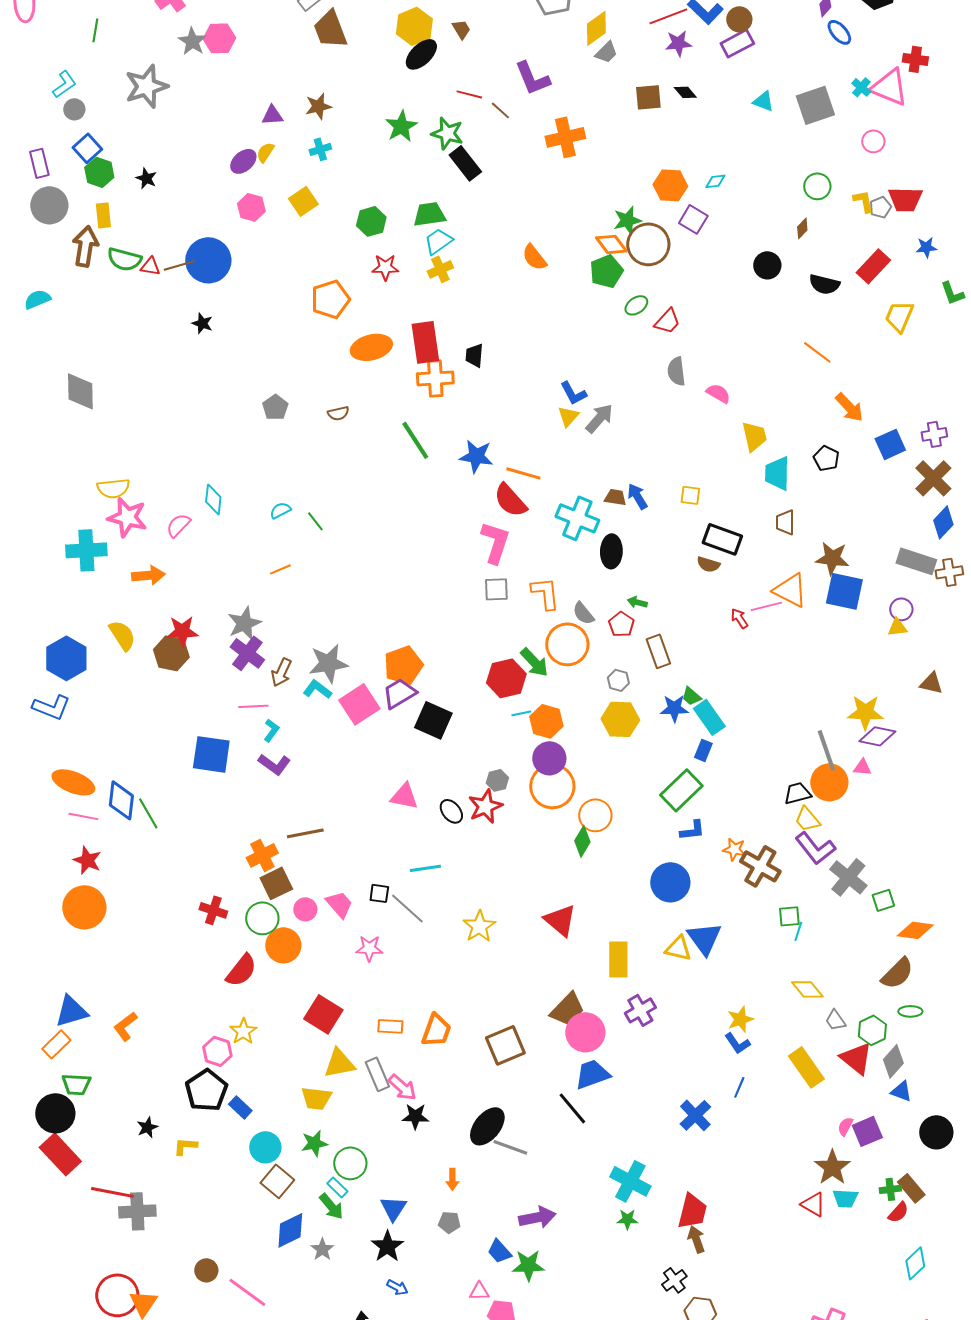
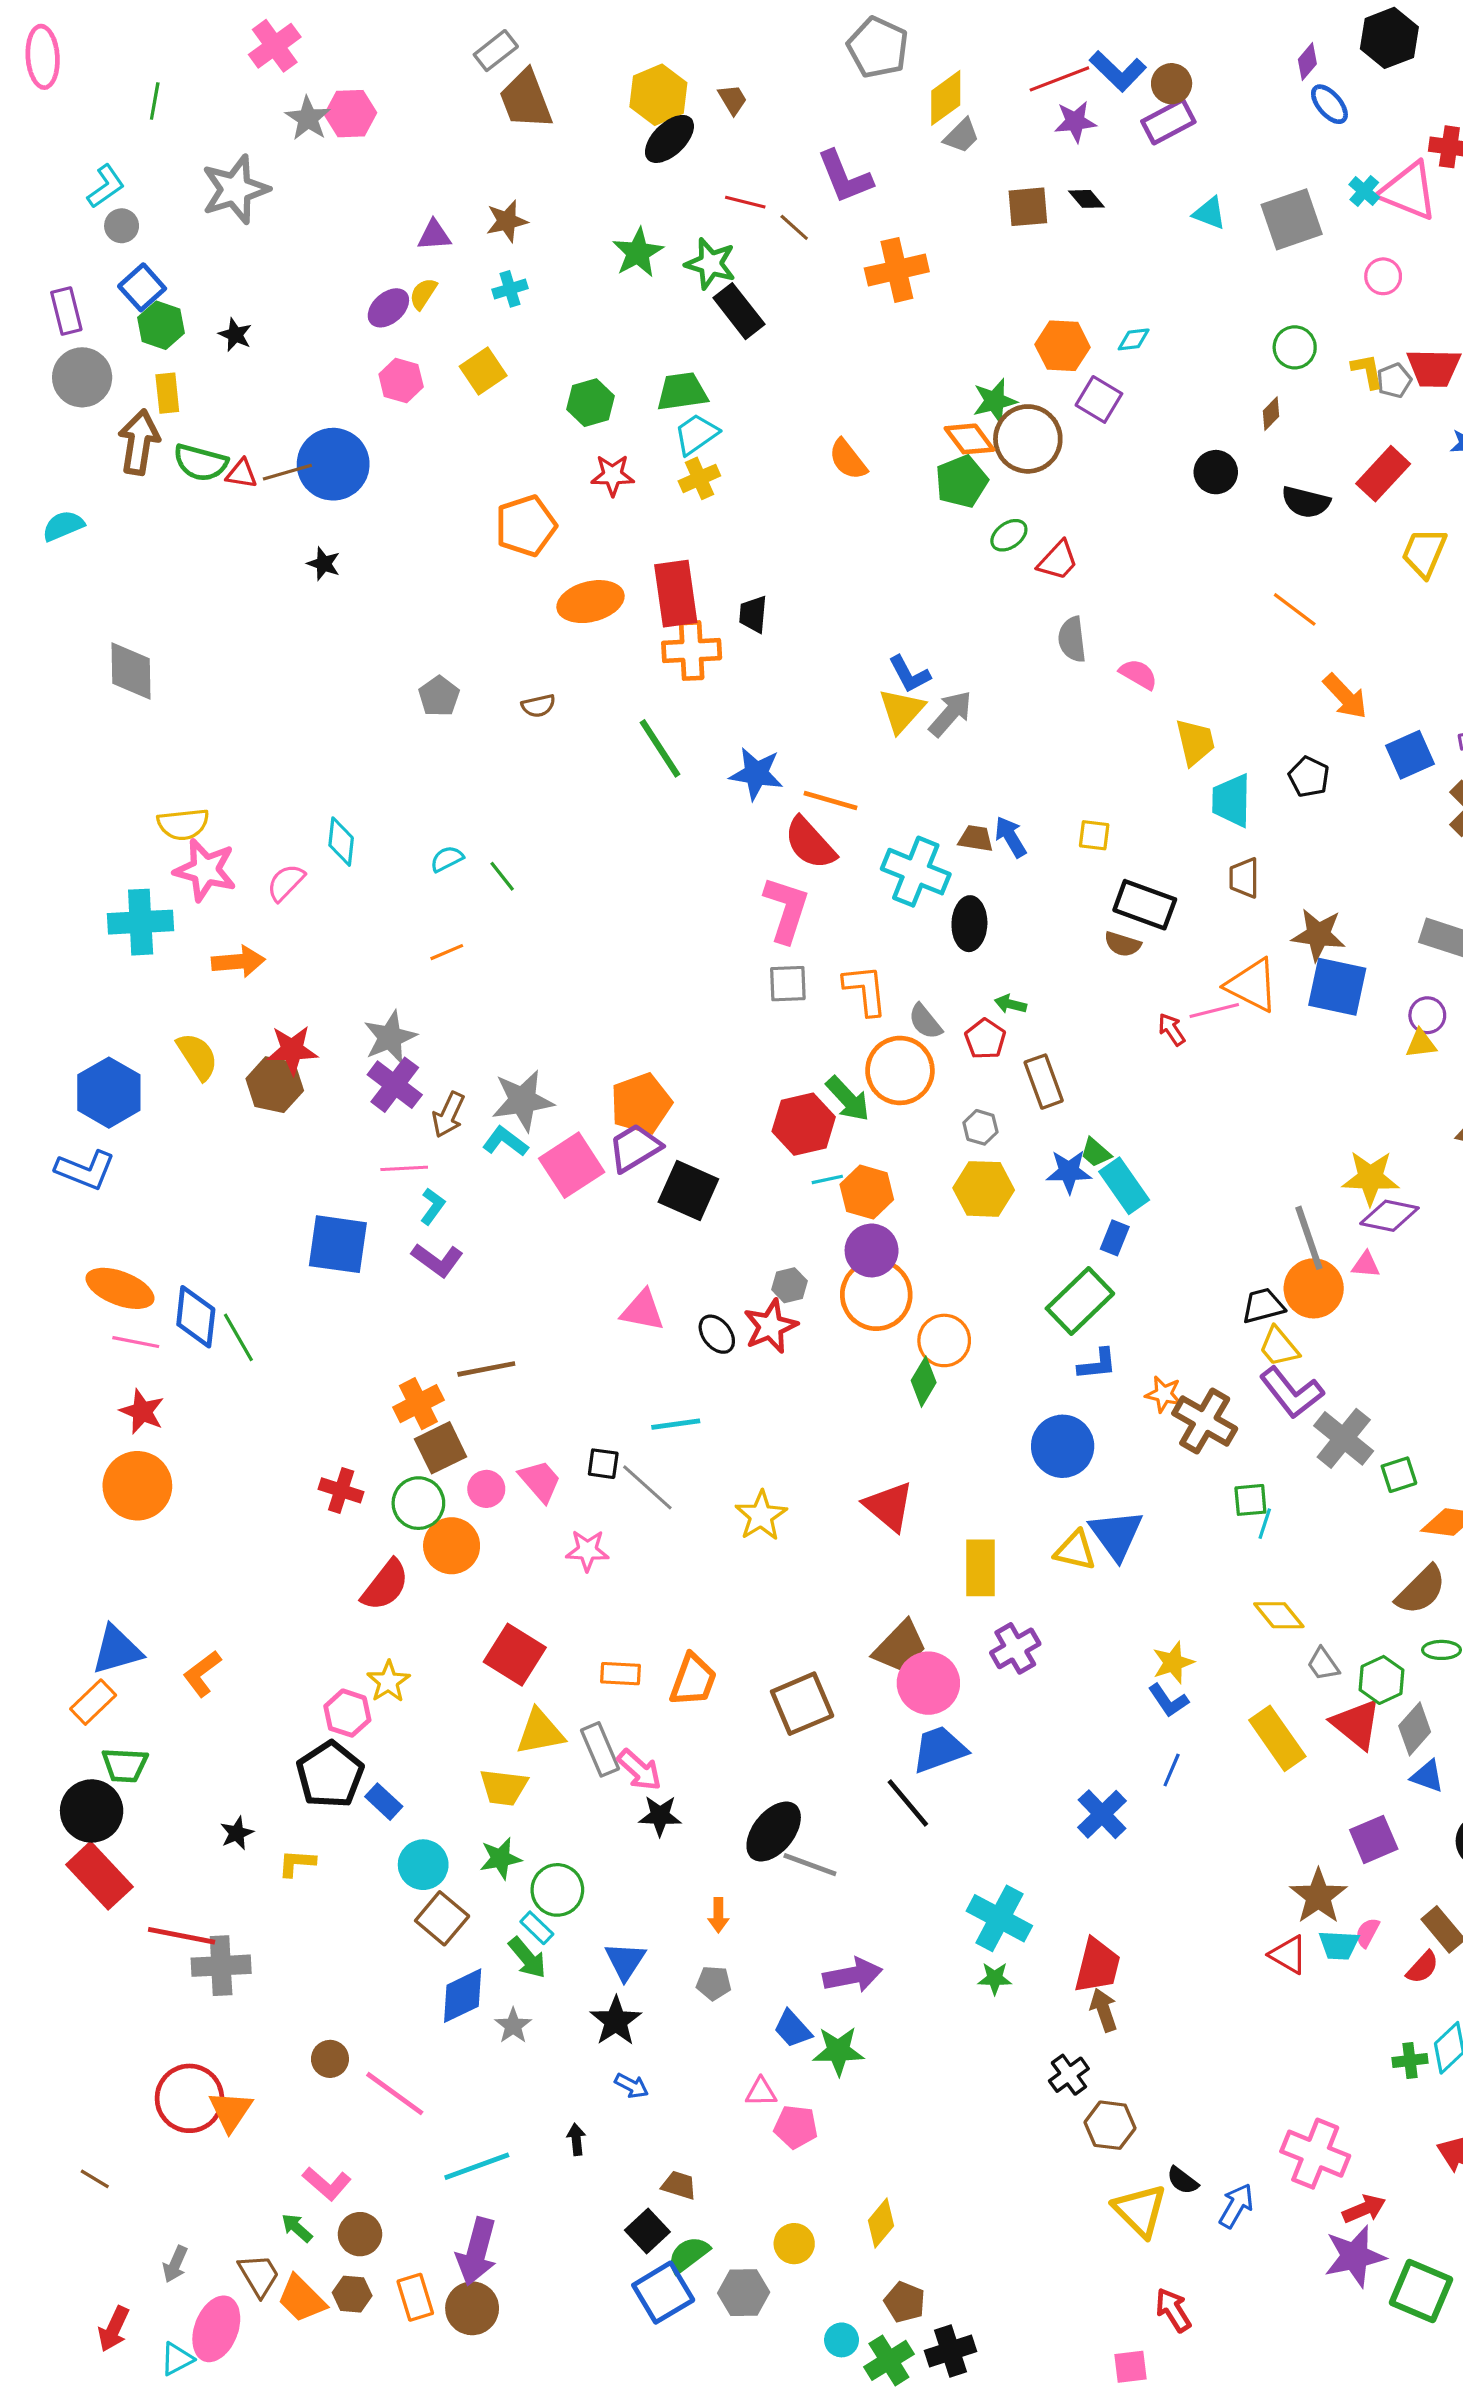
yellow triangle: (568, 416) -> (902, 710), size x1.4
pink semicircle: (845, 1126) -> (1367, 1933), moved
green cross: (890, 1189) -> (1410, 2060), moved

